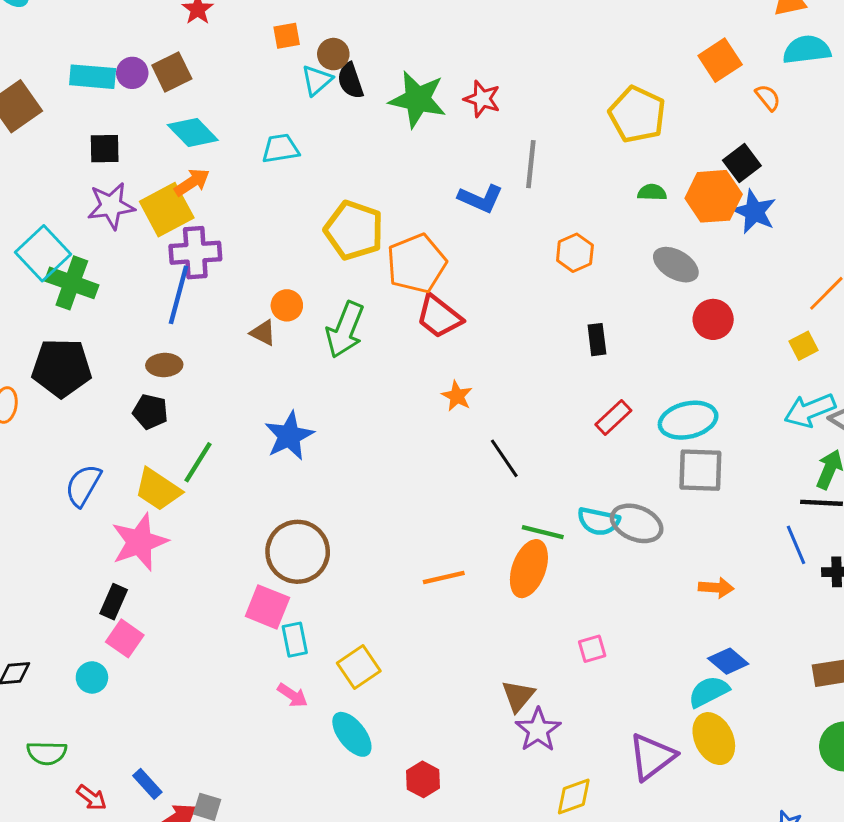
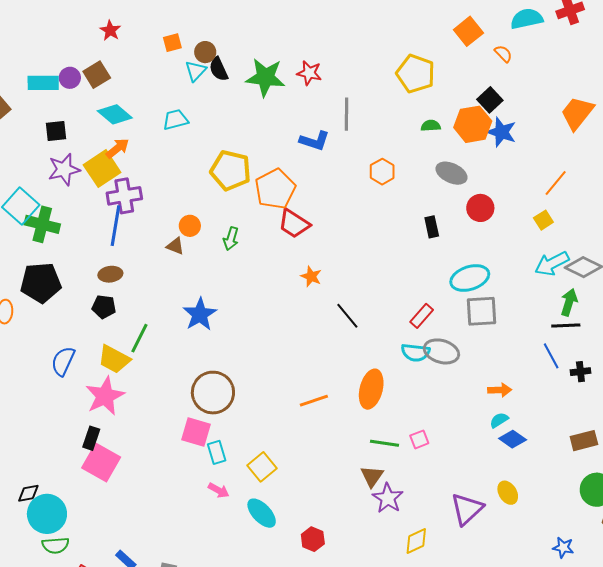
green arrow: (345, 330) -> (231, 239), size x0.6
black rectangle: (597, 340) -> (432, 227), moved
red rectangle: (613, 417) -> (422, 316), moved
green line: (543, 532) -> (384, 443), moved
pink square: (125, 638) -> (101, 462), size x1.5
cyan circle: (92, 677) -> (47, 514), moved, size x1.8
cyan semicircle: (709, 692) -> (499, 420), moved, size x0.7
yellow ellipse: (714, 739) -> (508, 493), size x0.7

